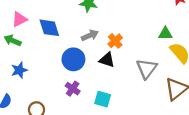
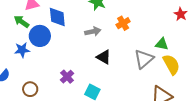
orange cross: (115, 41) -> (123, 23), moved
blue circle: (73, 59) -> (40, 36), moved
gray triangle: (147, 69) -> (144, 59), moved

